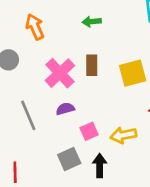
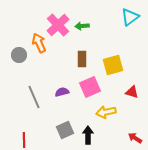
orange arrow: (35, 27) -> (39, 43), moved
pink cross: (60, 73) -> (58, 25), moved
pink square: (89, 131) -> (90, 87), moved, size x1.5

